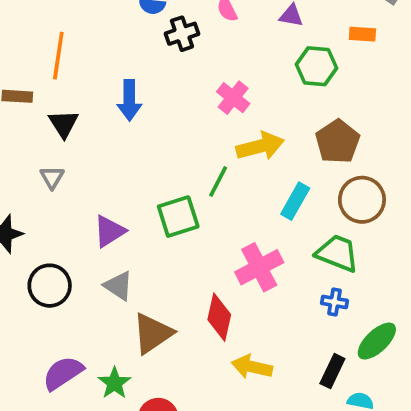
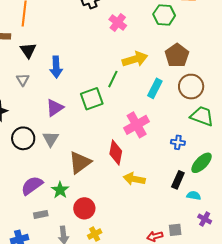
pink cross: (233, 98) -> (118, 23), moved
blue arrow: (129, 100) -> (56, 67), moved
green trapezoid: (337, 253) -> (202, 116), moved
gray triangle: (118, 286) -> (51, 139), moved, turned 30

